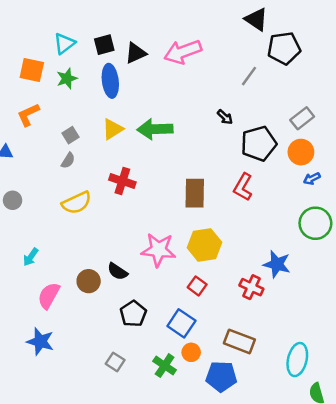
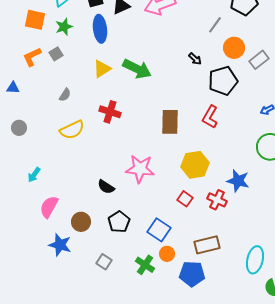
green arrow: (155, 129) -> (137, 69), turned -152
gray square: (70, 135) -> (56, 54), moved
orange circle: (301, 152) -> (234, 48), moved
yellow hexagon: (204, 245) -> (195, 165), moved
brown circle: (89, 281) -> (81, 222), moved
red square: (197, 286) -> (185, 199), moved
blue star: (40, 341) -> (60, 245), moved
brown rectangle: (239, 341) -> (207, 245), turned -35

